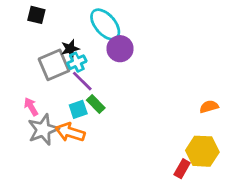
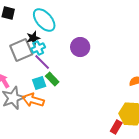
cyan ellipse: (105, 24) -> (44, 20), moved
purple circle: (120, 49) -> (80, 47), moved

